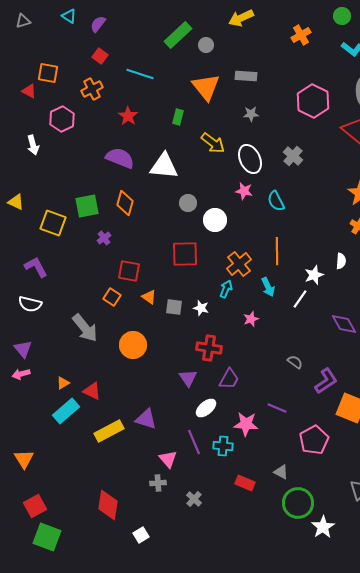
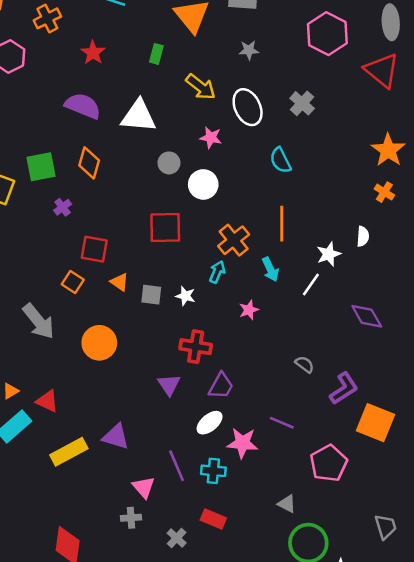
pink star: (244, 191) -> (211, 138), moved
white ellipse: (206, 408) -> (210, 423), moved
red rectangle: (245, 483) -> (213, 519), moved

